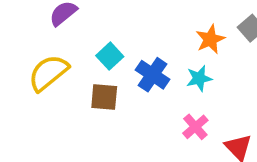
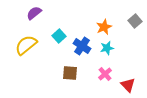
orange star: (210, 39) -> (104, 27), moved
brown square: (104, 97) -> (70, 73), moved

